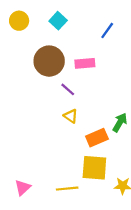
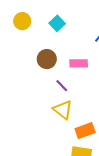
brown circle: (49, 61) -> (47, 59), size x0.7
yellow triangle: (71, 116) -> (63, 110), size x1.5

